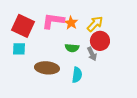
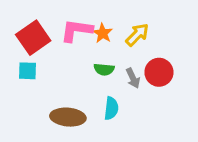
red square: (23, 26) -> (33, 38), turned 30
red circle: (100, 41) -> (159, 72), moved
brown ellipse: (47, 68) -> (68, 117), moved

